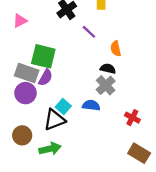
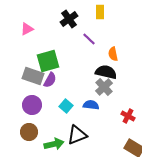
green square: (43, 56) -> (48, 61), turned -30
black semicircle: (108, 69) -> (106, 72), size x1.5
purple circle: (26, 93) -> (32, 105), moved
black triangle: (54, 120) -> (77, 135), moved

